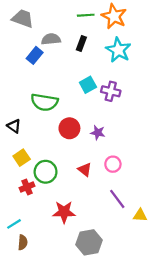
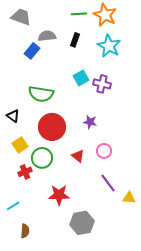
red circle: (69, 128) -> (52, 127), moved, size x1.4
brown semicircle: (23, 242) -> (25, 231), moved

